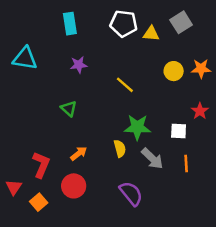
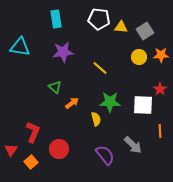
gray square: (181, 22) -> (145, 31), moved
purple star: (79, 65) -> (63, 52), size x1.5
white square: (179, 131) -> (143, 105), size x1.5
orange arrow: (79, 153) -> (72, 103), moved
gray arrow: (152, 158) -> (133, 145), moved
orange line: (186, 163) -> (160, 131), moved

